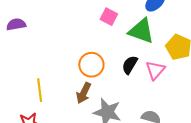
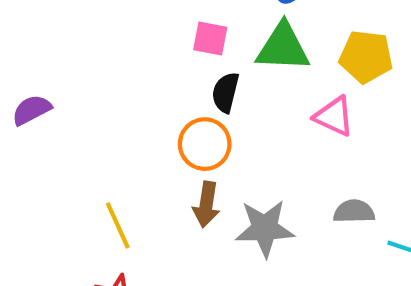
black semicircle: (130, 65) -> (225, 92), moved
pink triangle: (155, 70) -> (334, 116), turned -30

